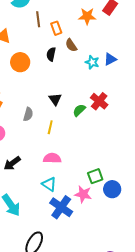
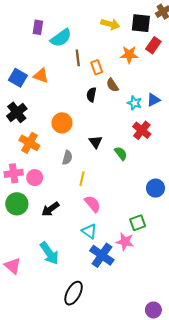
orange circle: (20, 62) -> (62, 123), moved
red cross: (99, 101) -> (142, 130), moved
green semicircle: (79, 110) -> (121, 153), turned 96
yellow line: (50, 127) -> (82, 179), moved
pink semicircle: (52, 158) -> (92, 204), turned 48
blue circle: (112, 189) -> (155, 188), moved

